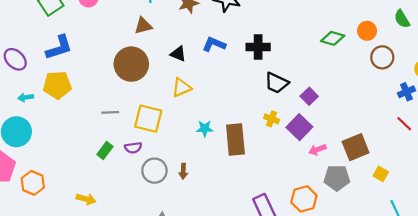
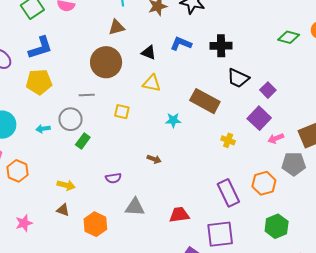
yellow triangle: (181, 88) -> (152, 83), turned 36
cyan arrow: (26, 97) -> (43, 129), moved
gray line: (110, 112) -> (87, 95), moved
yellow square: (148, 119) -> (122, 112), size x0.6
yellow cross: (272, 119) -> (228, 140), moved
brown rectangle: (235, 139) -> (205, 101), moved, turned -56
purple semicircle: (133, 148) -> (113, 178), moved
gray circle: (154, 171) -> (71, 119), moved
brown arrow: (183, 171) -> (154, 159), turned -72

